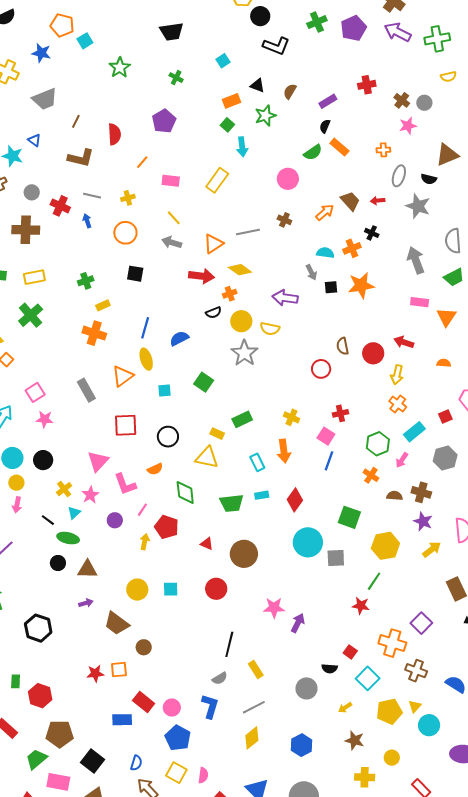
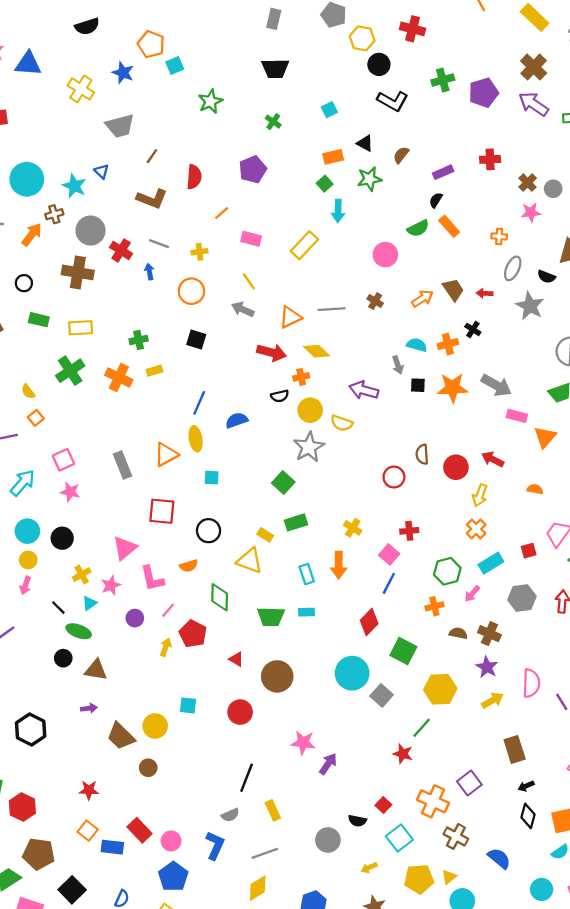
gray circle: (32, 192) -> (91, 231), size x1.6
gray arrow: (416, 260) -> (496, 385), moved, turned 132
orange cross: (94, 333) -> (119, 377), moved
green square: (204, 382) -> (283, 482), moved
orange cross: (371, 475) -> (434, 606), turned 35
red diamond: (295, 500) -> (369, 622), moved
gray square: (336, 558) -> (382, 695), turned 36
yellow circle: (137, 590) -> (155, 726), moved
orange square: (119, 670) -> (88, 831), moved, turned 36

